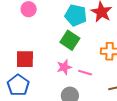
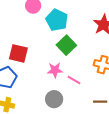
cyan pentagon: (76, 15) -> (57, 20), moved

